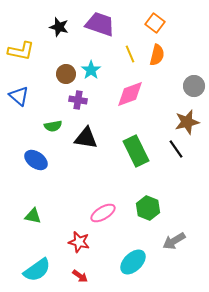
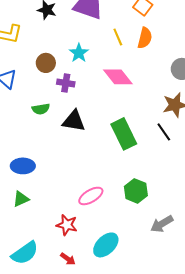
brown circle: (66, 74) -> (46, 63), moved
pink diamond: (130, 94) -> (118, 77), turned 72
blue ellipse: (36, 160) -> (23, 166), moved, turned -35
green triangle: (33, 216) -> (21, 199), turned -36
cyan ellipse: (133, 262) -> (106, 245), moved

